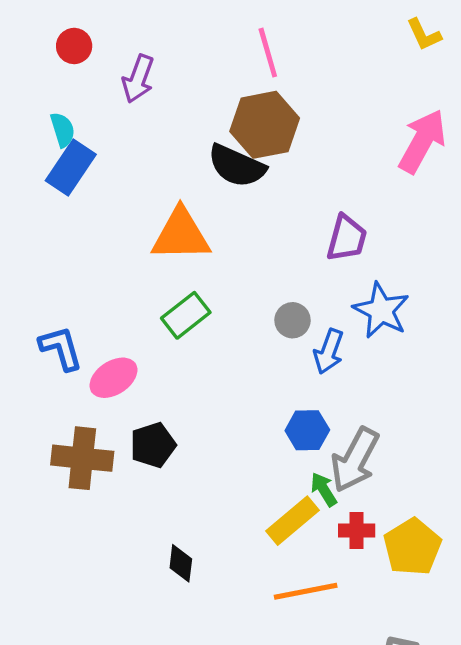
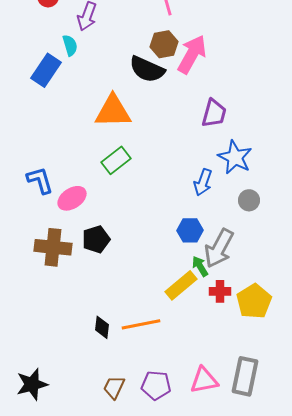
brown hexagon: (265, 125) -> (164, 44), size x0.7
cyan semicircle: (63, 130) -> (70, 45), moved
pink arrow: (422, 141) -> (192, 54), moved
gray circle: (292, 320) -> (249, 200), moved
black diamond: (181, 563) -> (102, 327), moved
orange line: (306, 591) -> (141, 324), moved

